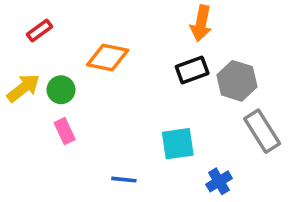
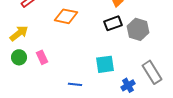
green circle: (61, 90) -> (19, 57), moved
gray rectangle: (262, 131) -> (152, 72), moved

